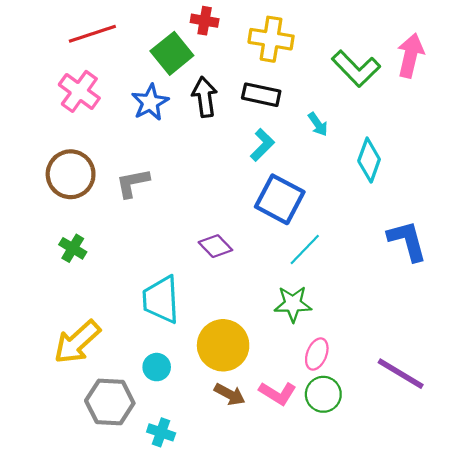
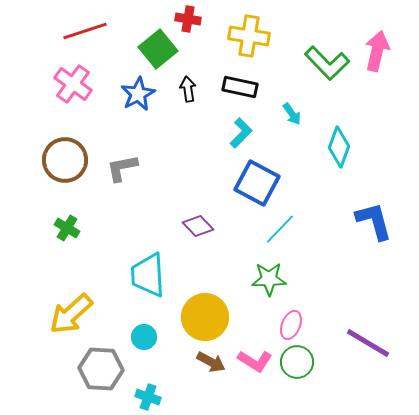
black arrow: (205, 97) -> (188, 89), size x0.7

